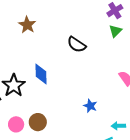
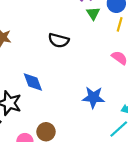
blue star: (90, 106) -> (93, 97), size x1.5

